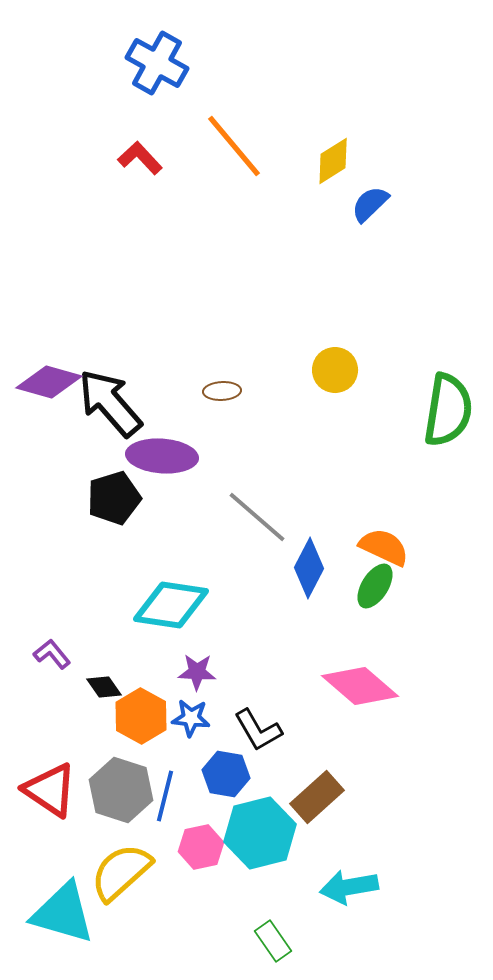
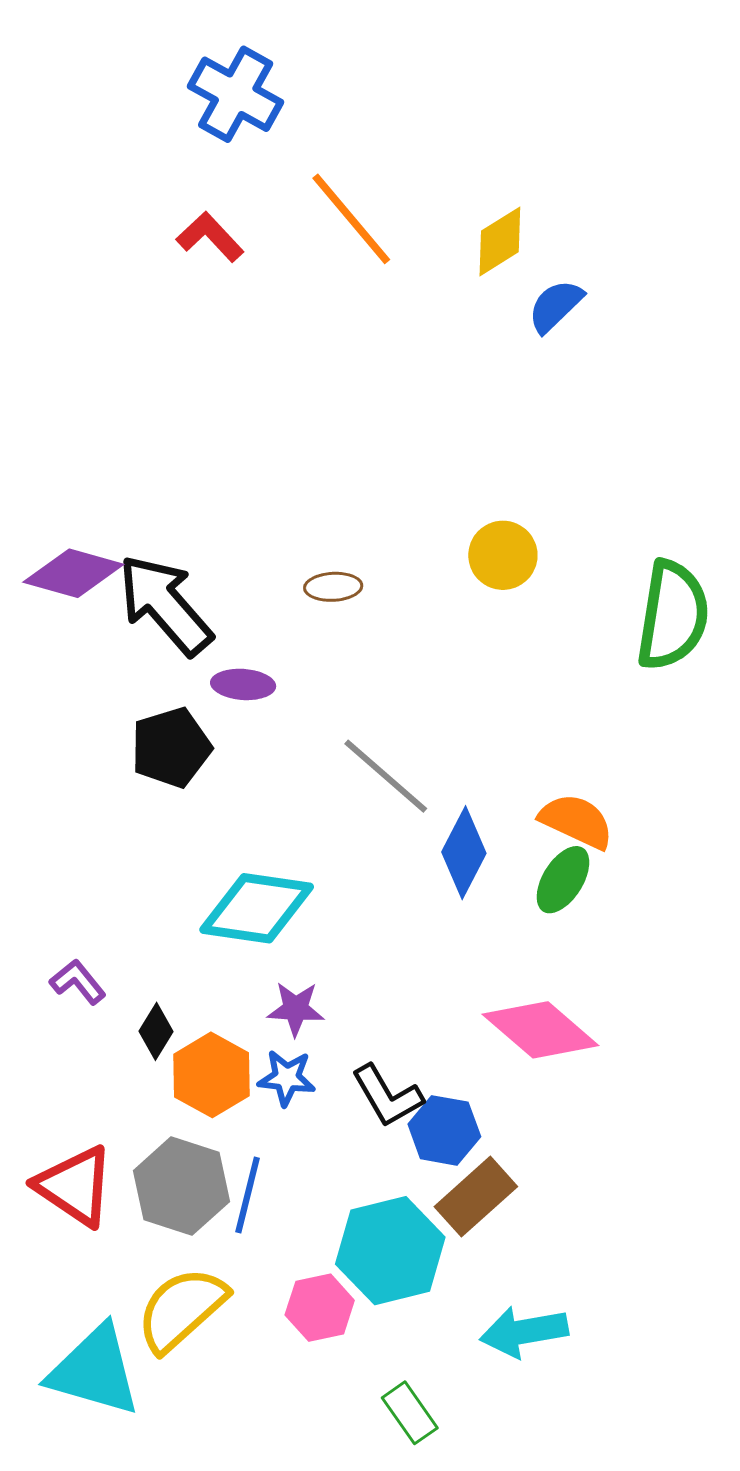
purple ellipse: (162, 456) -> (243, 684), size x0.6
black diamond: (104, 687) -> (156, 1031), turned 66
blue hexagon: (226, 774) -> (444, 1130), moved
pink hexagon: (201, 847) -> (320, 1308), moved

